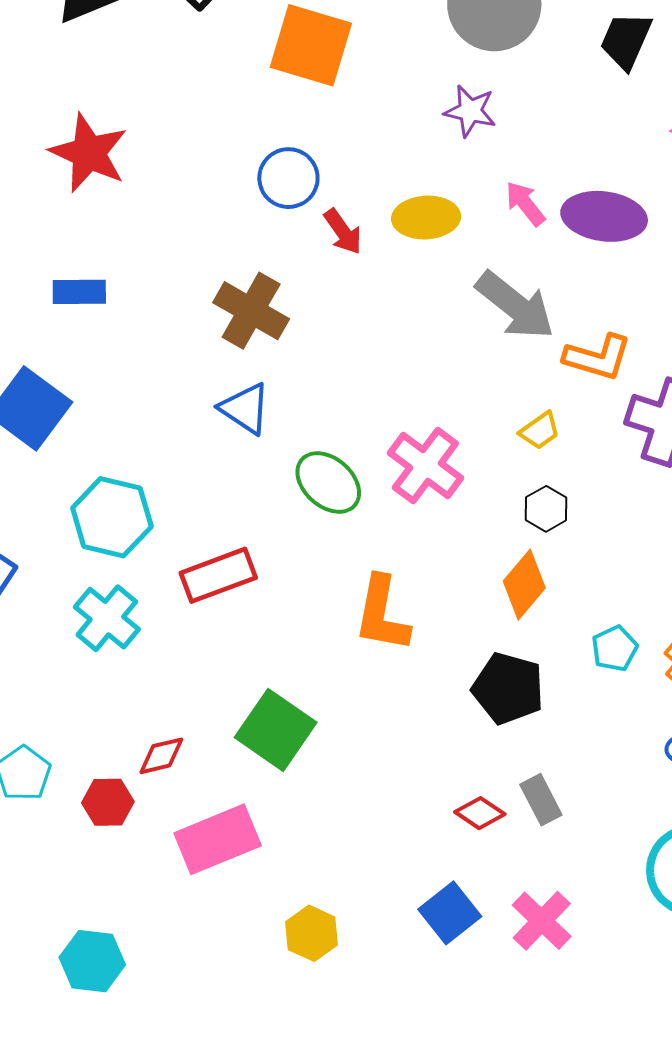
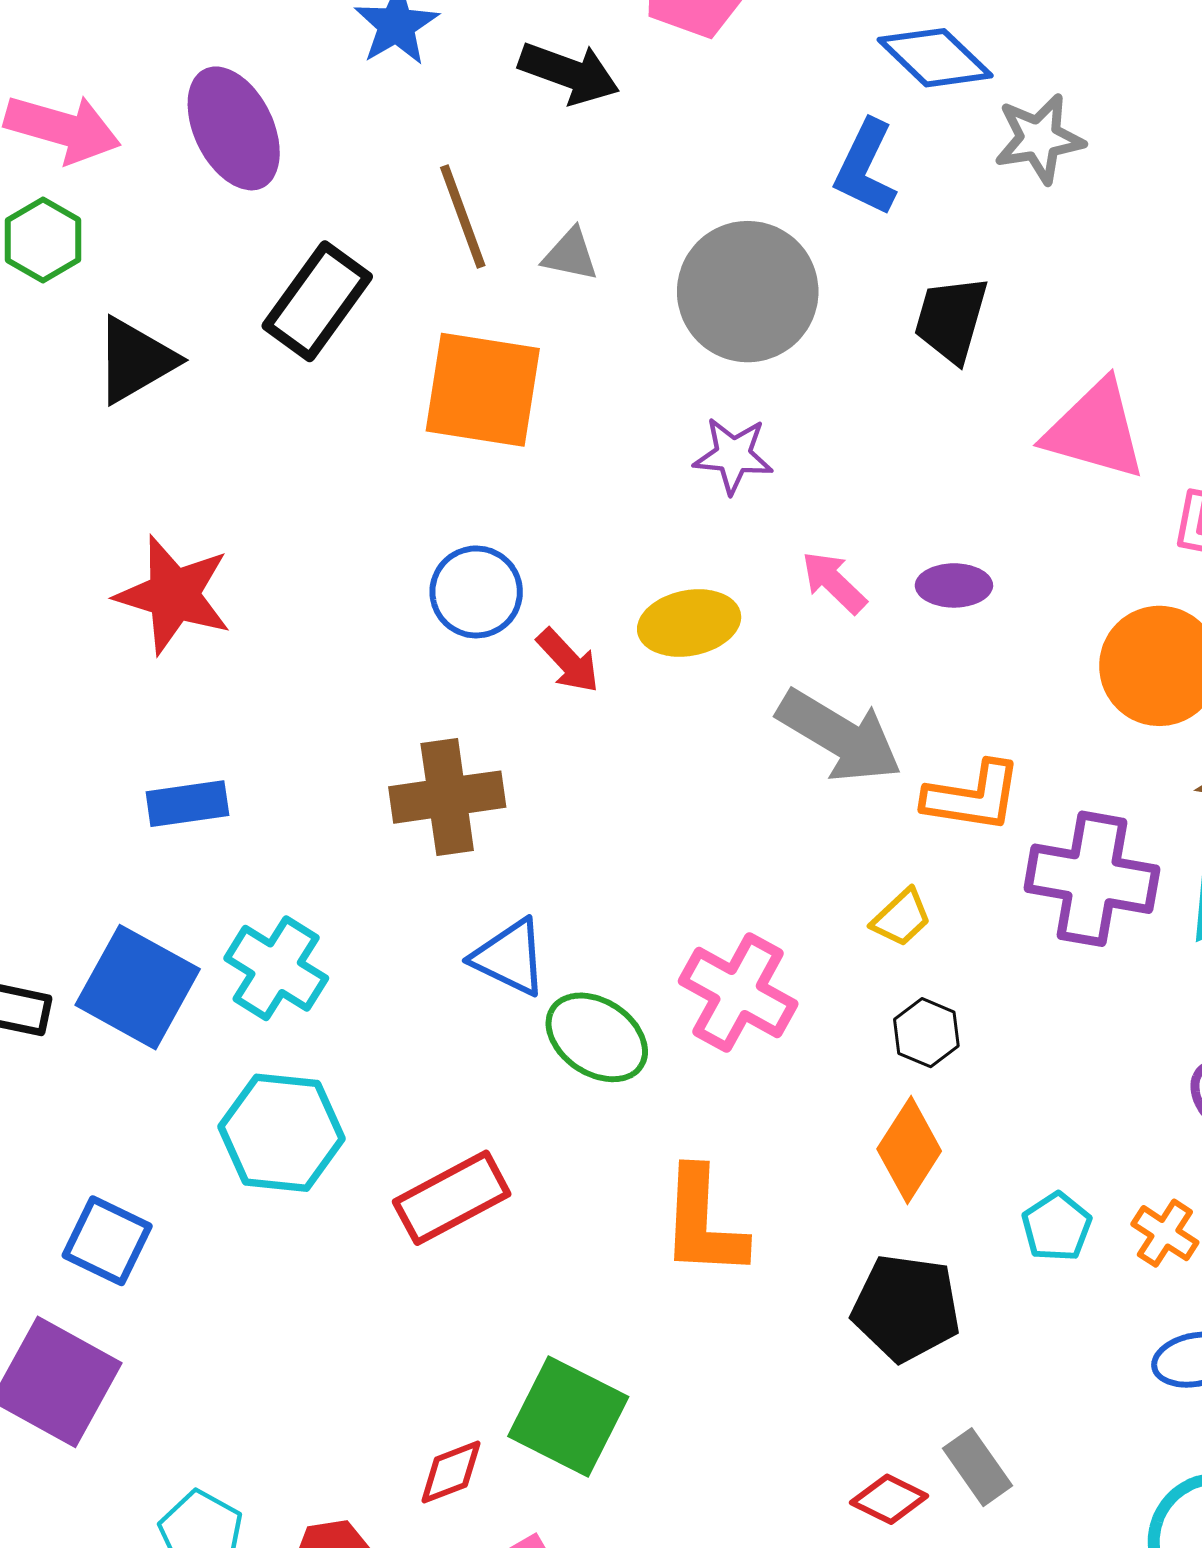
purple ellipse: (604, 216) -> (954, 585), size x0.6
brown cross: (251, 311) -> (447, 797), turned -30
blue triangle: (245, 409) -> (510, 957), moved
cyan cross: (107, 618) -> (276, 968), moved
red diamond: (161, 756) -> (451, 1472), moved

